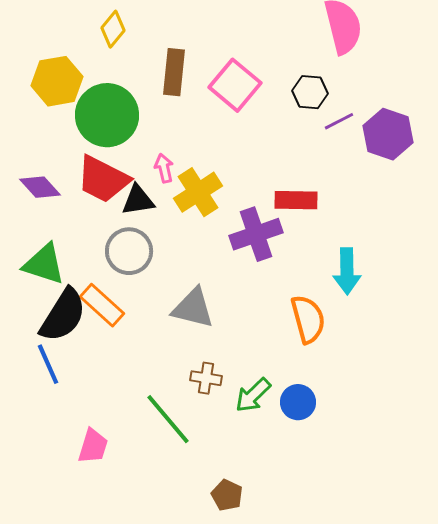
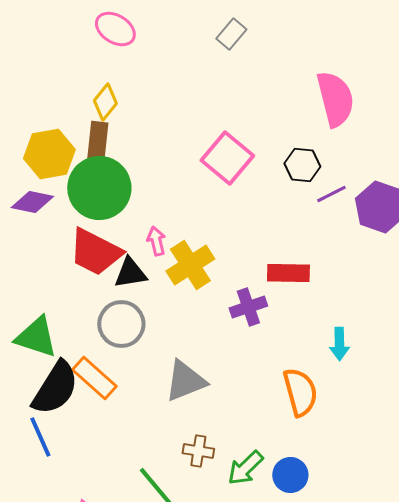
brown rectangle: (174, 72) -> (97, 145), moved
purple diamond: (40, 187) -> (32, 202), moved, turned -36
purple cross: (256, 234) -> (248, 307), size x0.7
cyan arrow: (347, 271) -> (339, 344), size x0.7
gray triangle: (193, 308) -> (185, 381), turned -36

